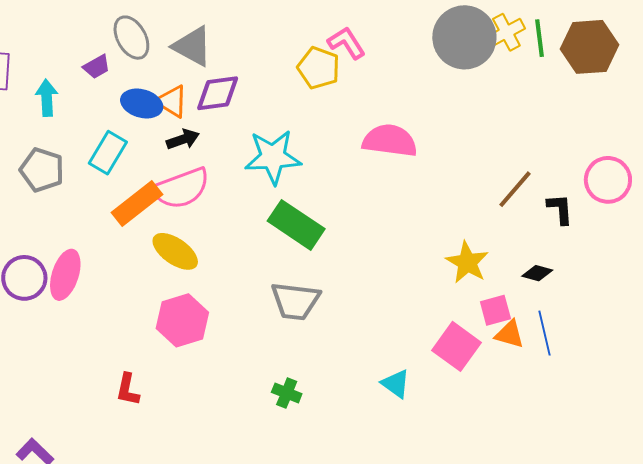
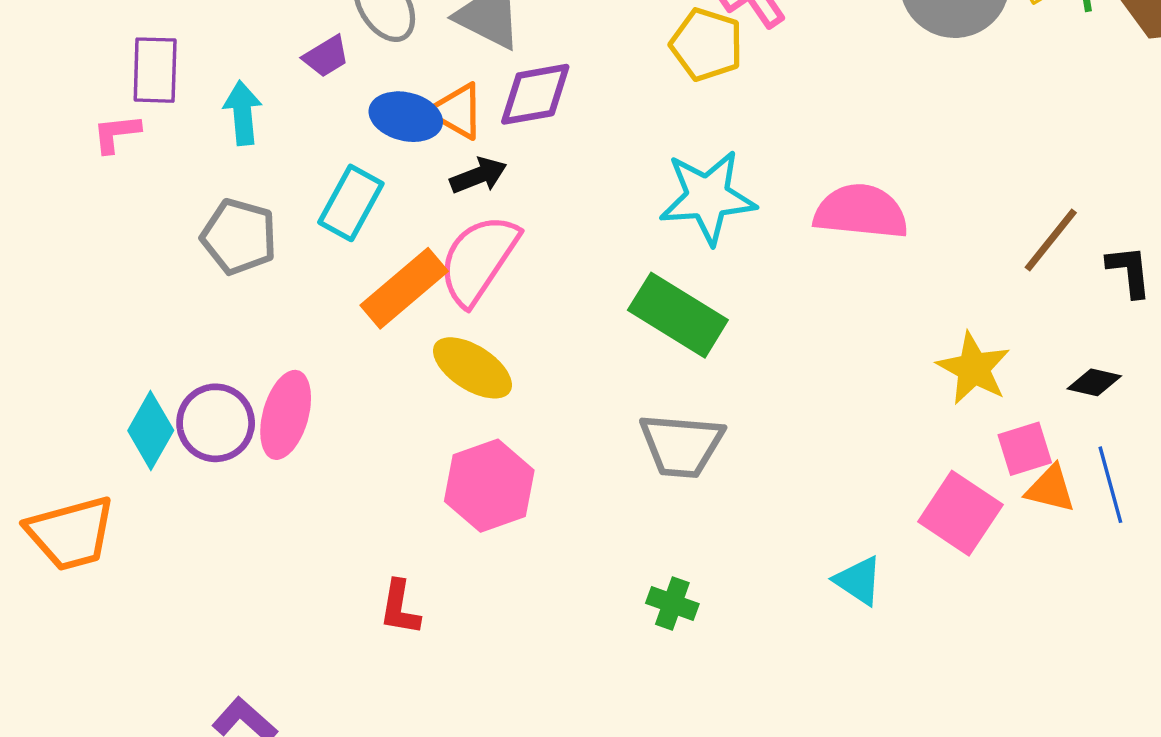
pink semicircle: (390, 141) -> (861, 212), moved
cyan star: (273, 157) -> (708, 197), moved
pink semicircle: (181, 188) -> (478, 260), turned 146

